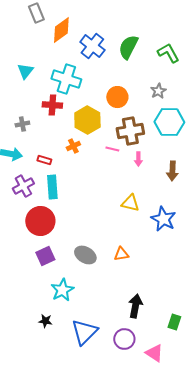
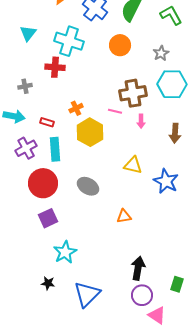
orange circle: (117, 97) -> (120, 45), moved
yellow hexagon: (87, 120) -> (90, 132), moved
gray ellipse: (85, 255) -> (88, 186), moved
purple circle: (124, 339) -> (142, 295), moved

